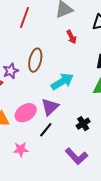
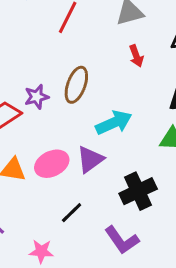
black cross: (83, 124) -> (138, 191), size x1.6
black line: (46, 130) -> (72, 213), moved
pink star: (21, 149) -> (41, 251), moved

